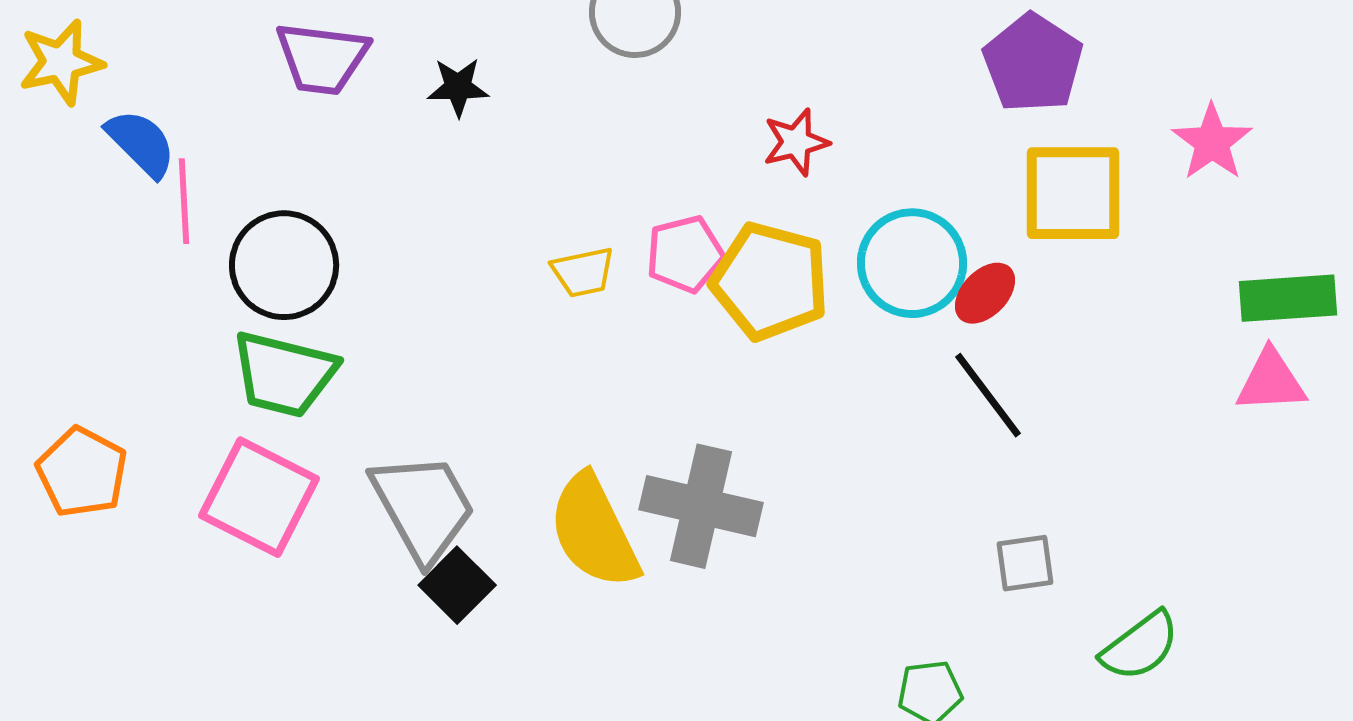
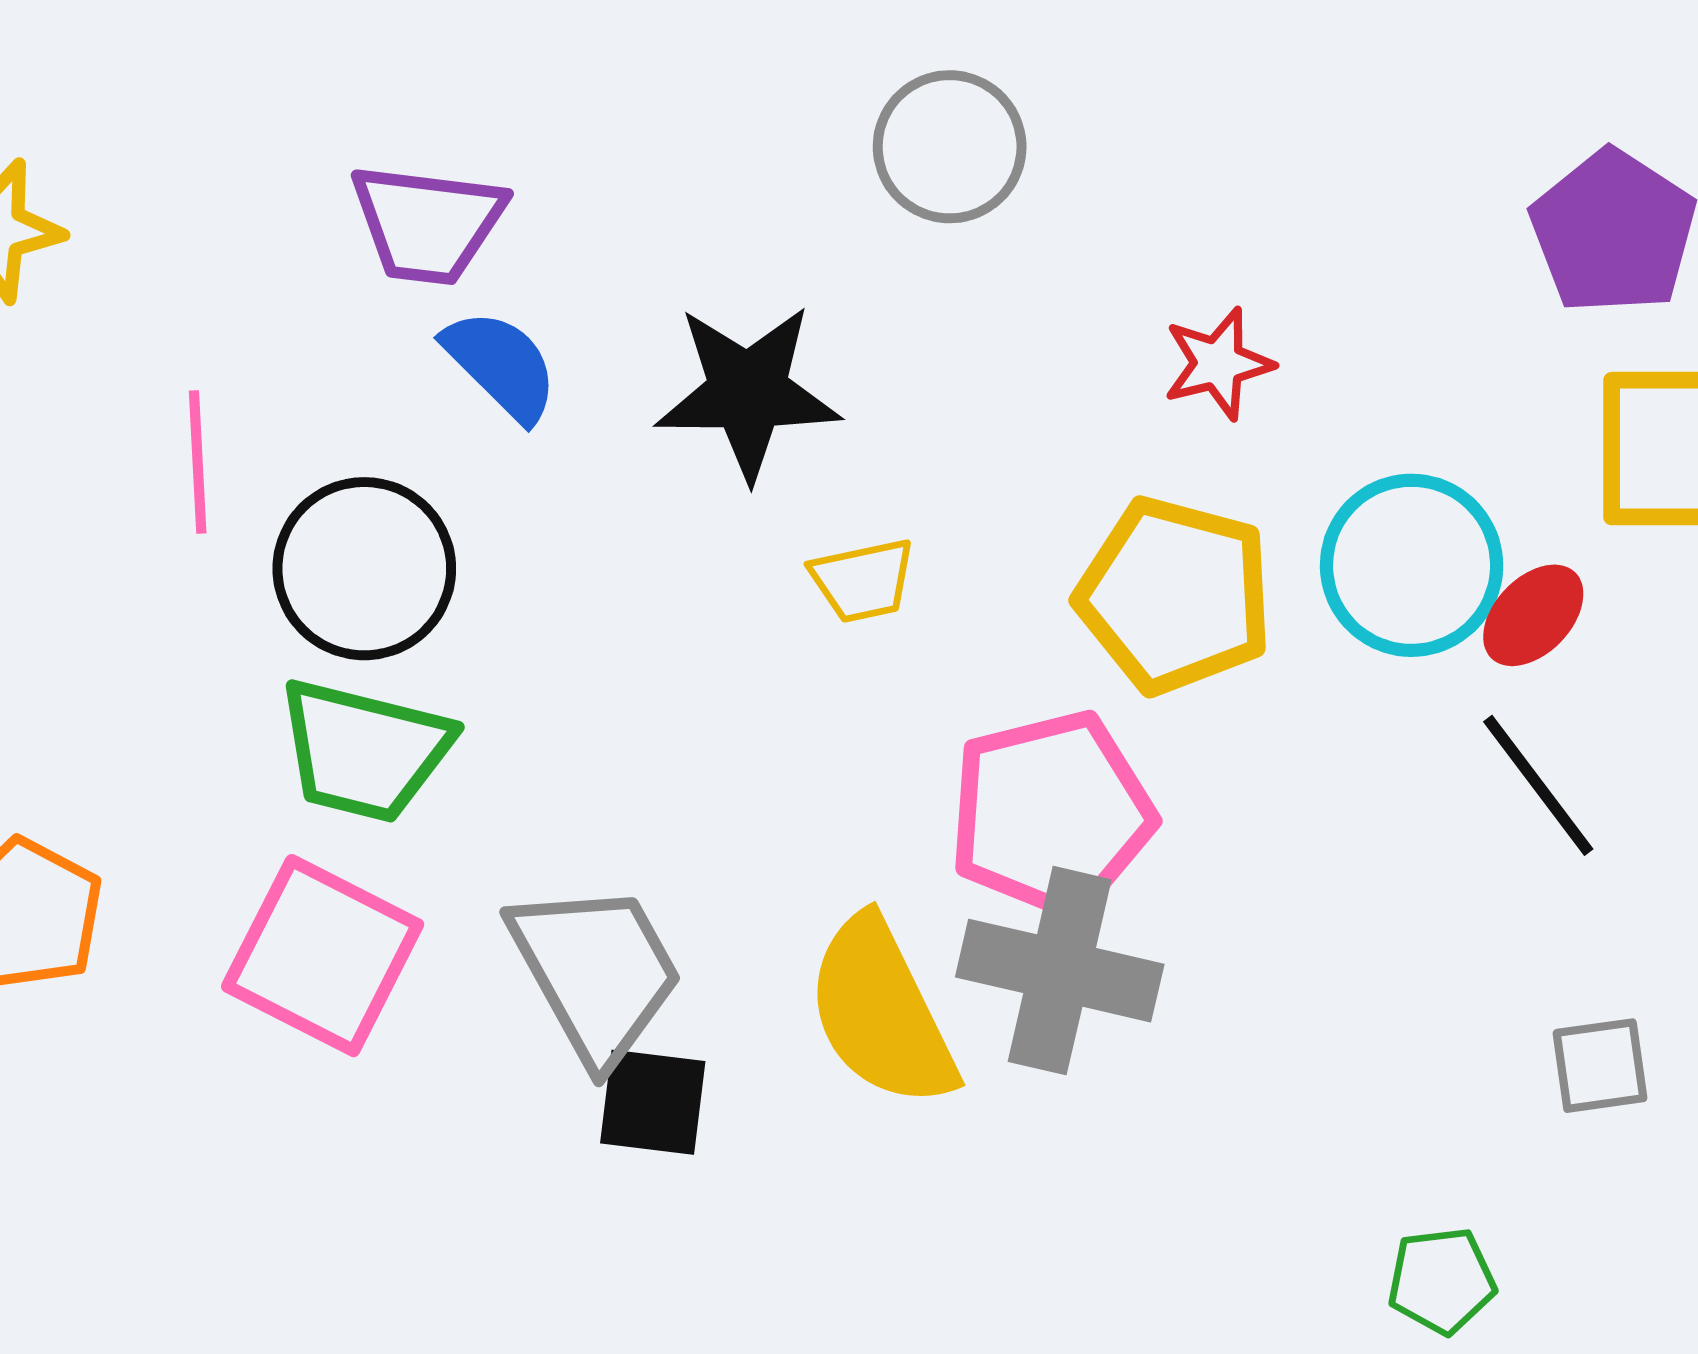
black star: (458, 87) -> (748, 392), moved, size x1.8
blue semicircle: (141, 143) -> (501, 365), moved
pink pentagon: (685, 254) -> (1051, 814), moved, size x1.6
black square: (457, 585) -> (653, 1102), turned -38

